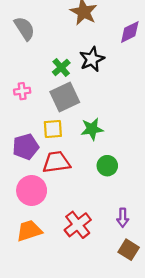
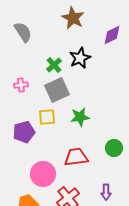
red trapezoid: (56, 162) -> (76, 157), moved
green circle: (107, 166) -> (114, 148), moved
pink circle: (32, 191) -> (43, 174), moved

